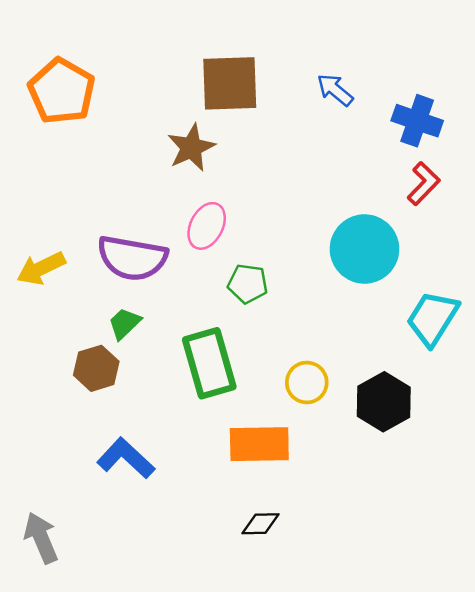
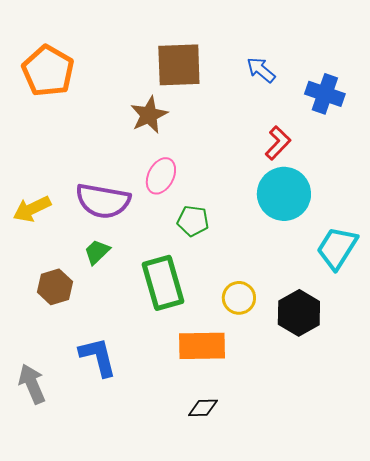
red L-shape: (424, 184) -> (278, 143), moved
brown hexagon: (96, 368) -> (55, 287), moved
blue L-shape: (126, 458) -> (98, 357), turned 33
gray arrow: (41, 538) -> (32, 384), moved

